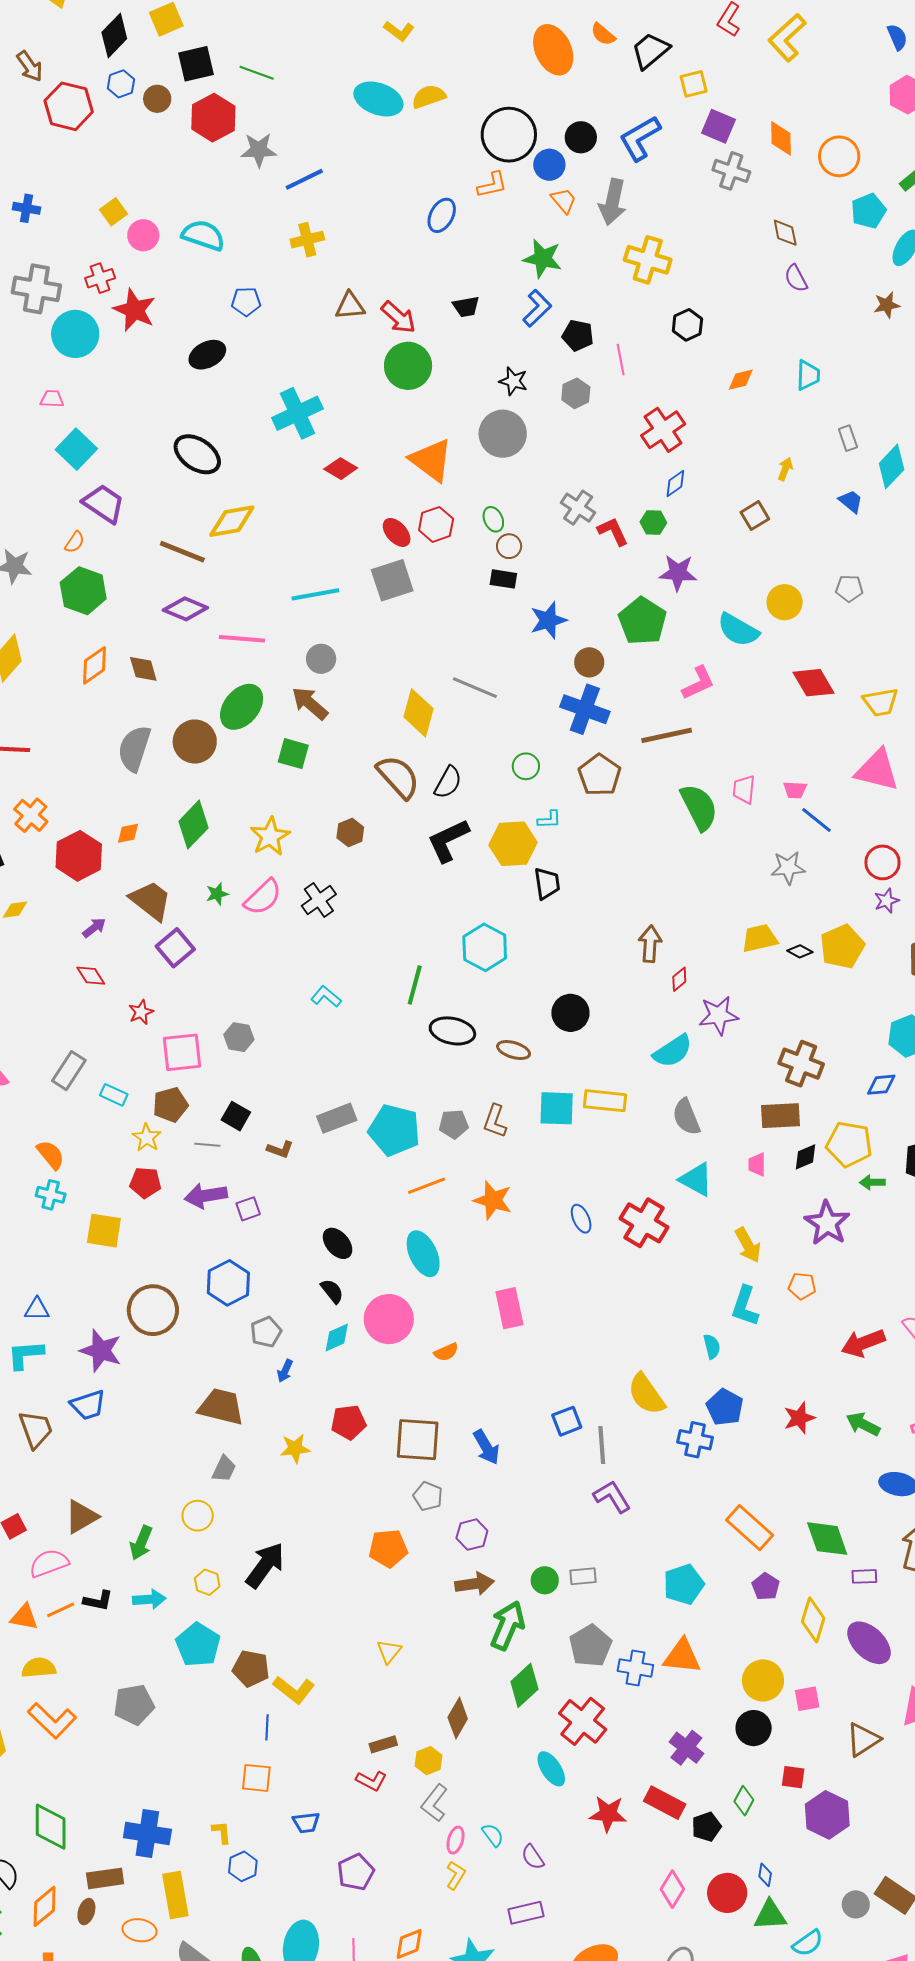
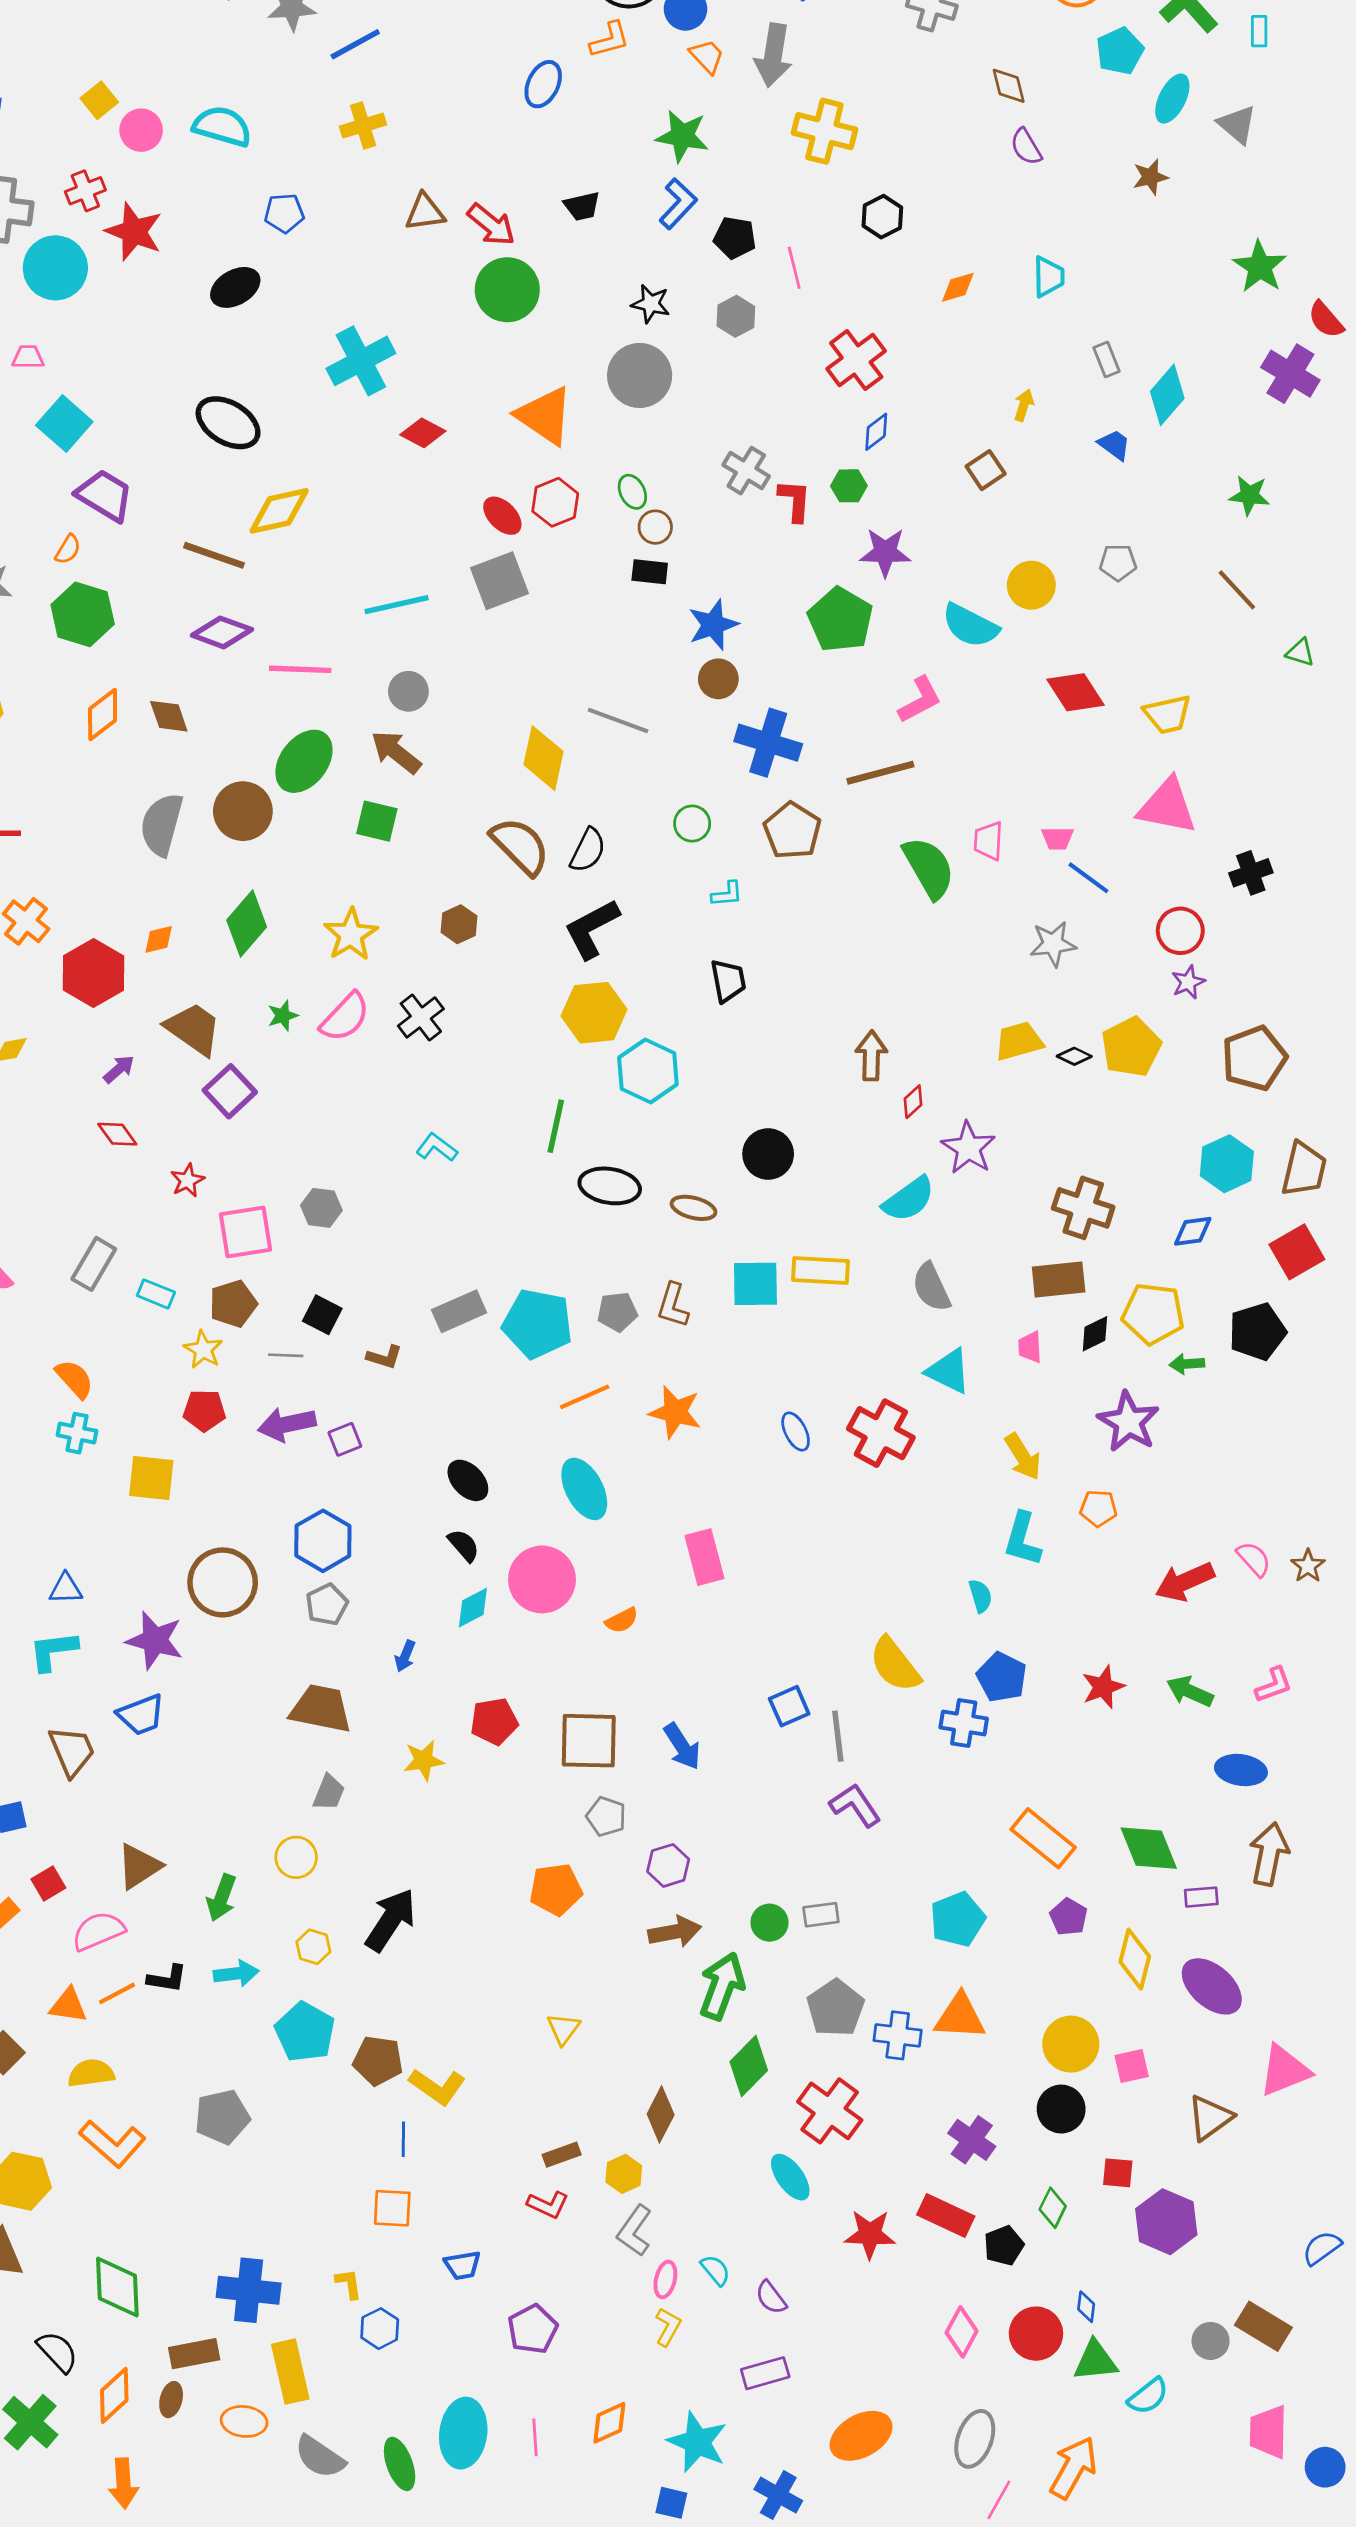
red L-shape: (613, 531) -> (795, 500), turned 32
brown circle: (589, 662) -> (718, 679), moved
yellow hexagon: (513, 844) -> (594, 1013), moved
purple star: (719, 1015) -> (968, 1148), turned -30
gray pentagon: (266, 1332) -> (327, 1604), moved

